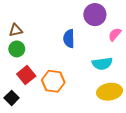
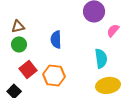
blue semicircle: (69, 39) -> (56, 39), moved
cyan semicircle: (102, 64) -> (101, 58), turned -90

